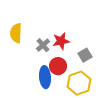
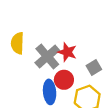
red star: (61, 41) -> (67, 52), turned 30
gray cross: (43, 45) -> (47, 57), size x1.6

